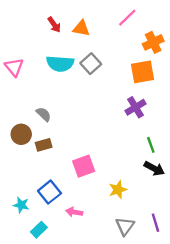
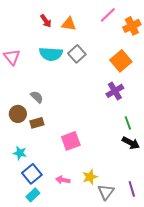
orange cross: (153, 42) -> (132, 26), moved
orange square: (143, 72) -> (121, 61), turned -30
yellow star: (118, 190) -> (90, 177), moved
blue square: (49, 192) -> (32, 174), moved
cyan star: (21, 205) -> (20, 153), moved

